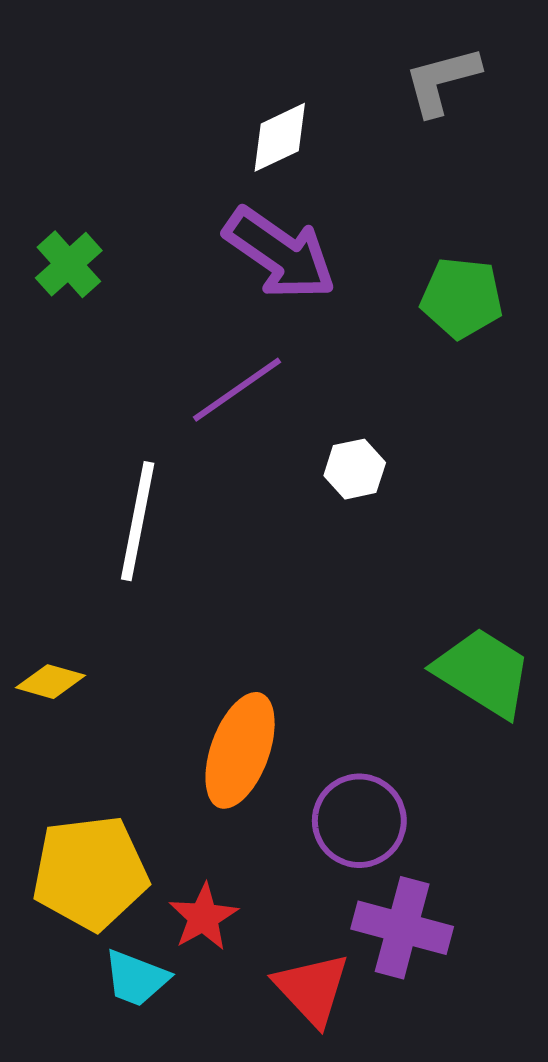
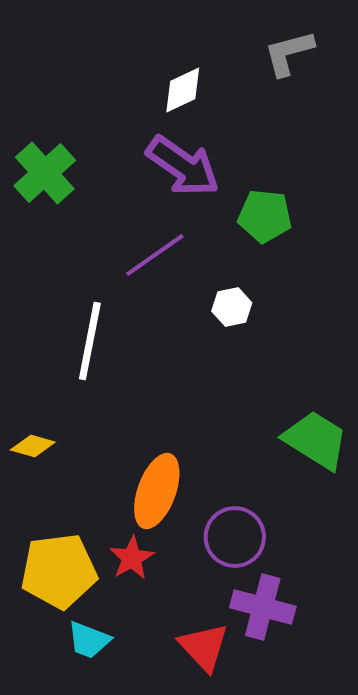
green cross: (69, 264) -> (45, 173), size x1.4
green pentagon: (462, 298) -> (265, 216), moved
red star: (203, 917) -> (132, 558), moved

